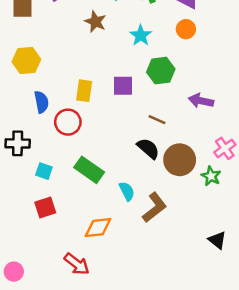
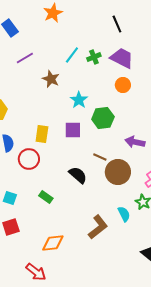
cyan star: (141, 35) -> (79, 100), moved
black semicircle: (148, 148) -> (78, 175), moved
brown circle: (180, 160) -> (118, 172), moved
green rectangle: (89, 170) -> (46, 197), size x0.6
cyan semicircle: (127, 191) -> (124, 214), moved

